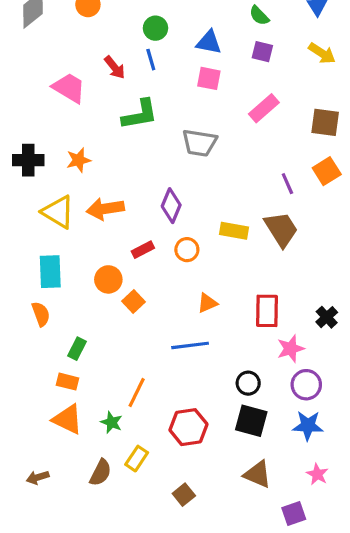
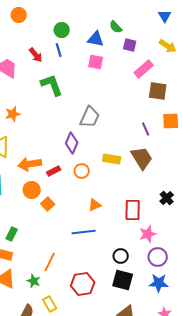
green semicircle: (259, 16) -> (116, 27), moved
pink rectangle: (264, 108) -> (144, 69), moved
green L-shape: (140, 115) -> (52, 85), turned -100
brown square: (325, 122) -> (158, 91), moved
gray trapezoid: (199, 143) -> (90, 117), moved, turned -75
orange square: (327, 171) -> (171, 121), turned 30
orange arrow: (105, 209) -> (30, 164), moved
black cross: (327, 317) -> (167, 198), moved
yellow rectangle: (137, 459) -> (50, 304), turned -63

